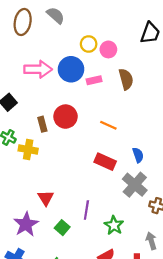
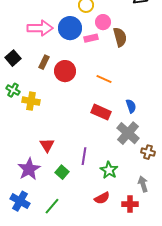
pink circle: (108, 49) -> (103, 22), moved
brown rectangle: (42, 124) -> (44, 62), moved, turned 40

